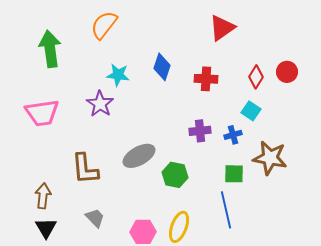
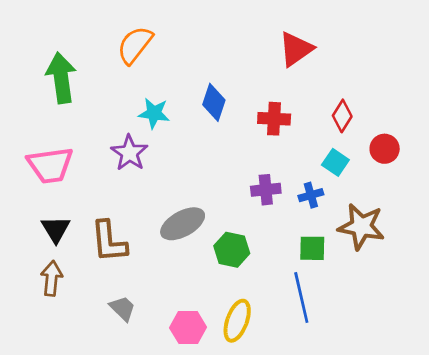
red circle: (287, 72) -> (385, 149), moved
black triangle: (46, 228) -> (56, 229), moved

